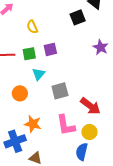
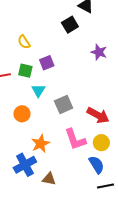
green square: (29, 54) -> (25, 71), turned 32
orange star: (33, 124) -> (41, 144), turned -30
blue semicircle: (82, 152) -> (97, 165), turned 144

